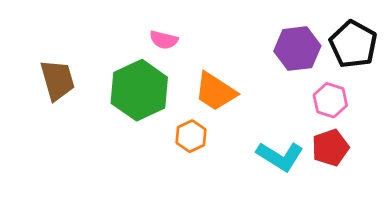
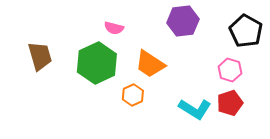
purple hexagon: (297, 49) -> (183, 21), moved

